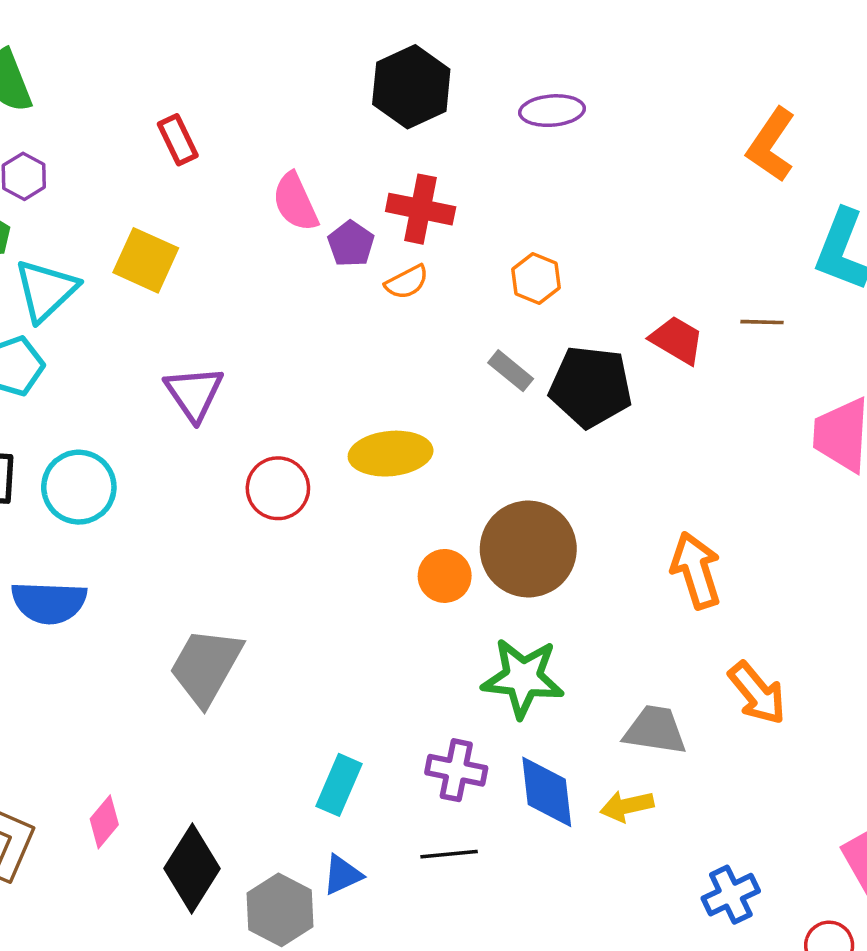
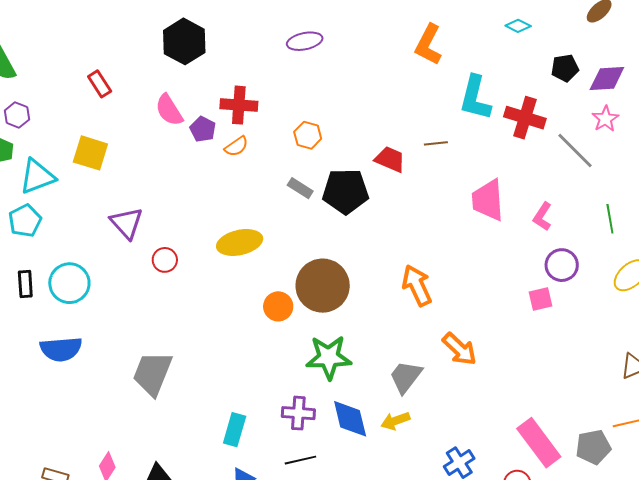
black hexagon: (411, 87) -> (184, 41), moved
cyan triangle: (46, 290) -> (37, 177), turned 30
red circle: (278, 488) -> (165, 260), moved, size x0.7
gray trapezoid: (655, 730) -> (406, 377), turned -54

